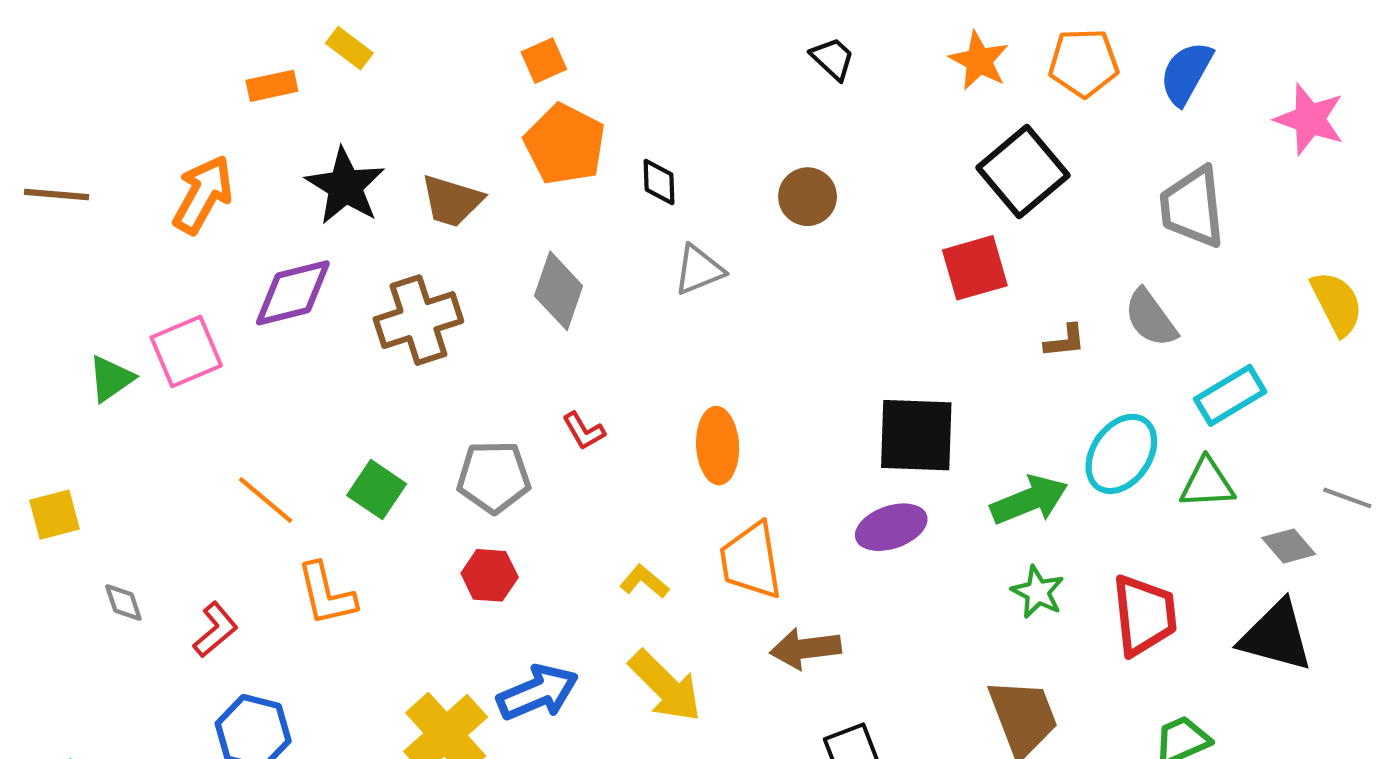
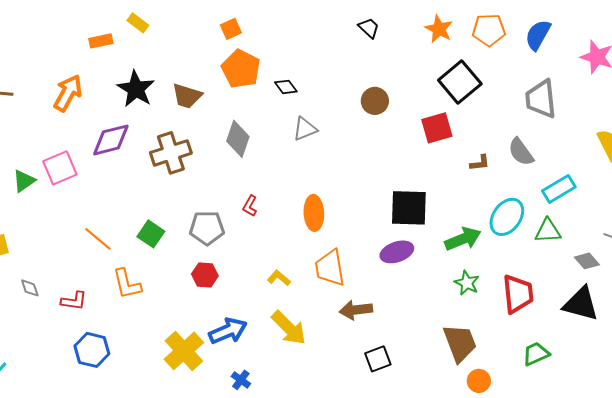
black diamond: (659, 182) -> (286, 87), turned -35
brown circle: (808, 197) -> (375, 101), moved
red L-shape: (584, 431) -> (250, 206), turned 60
red L-shape: (215, 630) -> (74, 301), turned 48

